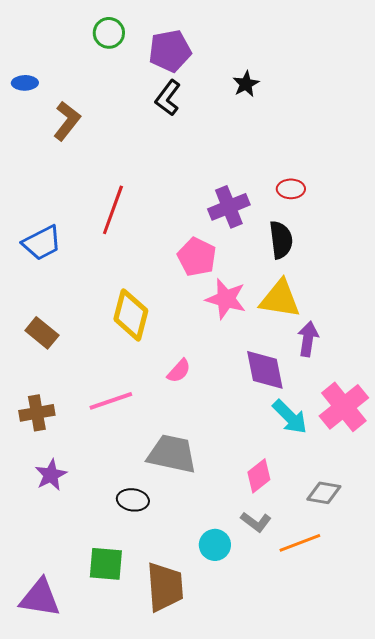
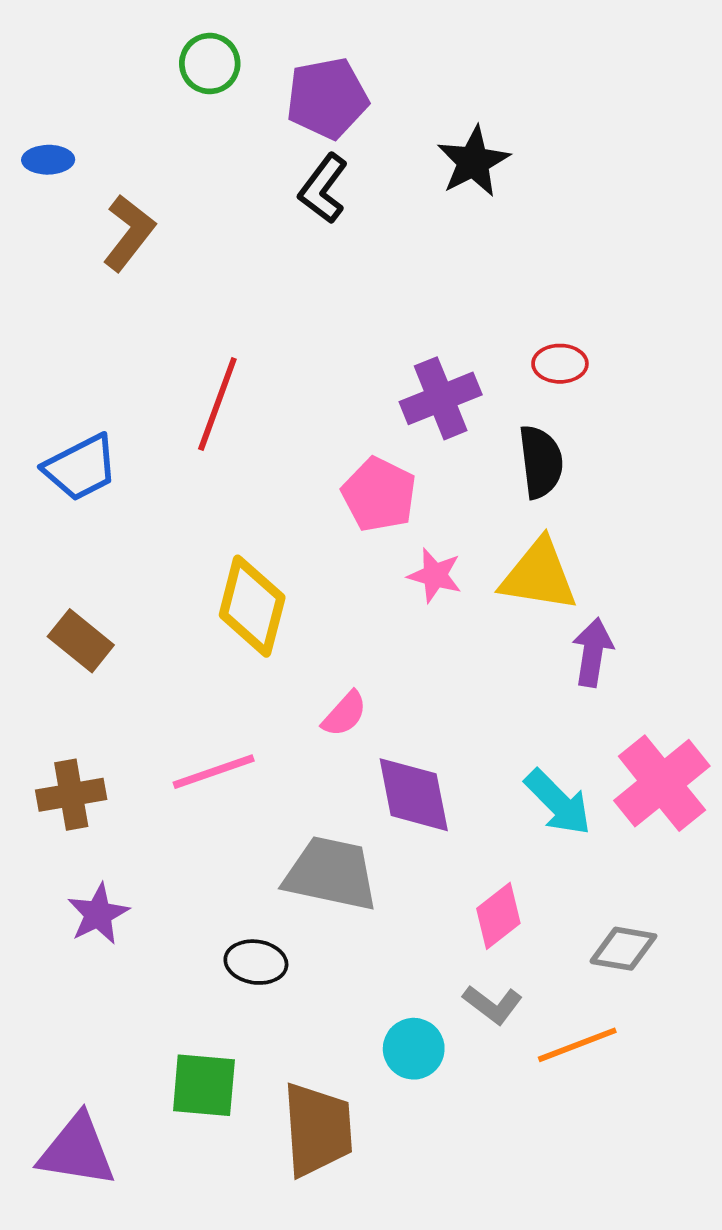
black star: (246, 84) -> (473, 162), size x1.4
pink star: (226, 299) -> (435, 575), size x0.7
purple diamond: (265, 370) -> (414, 795), moved

